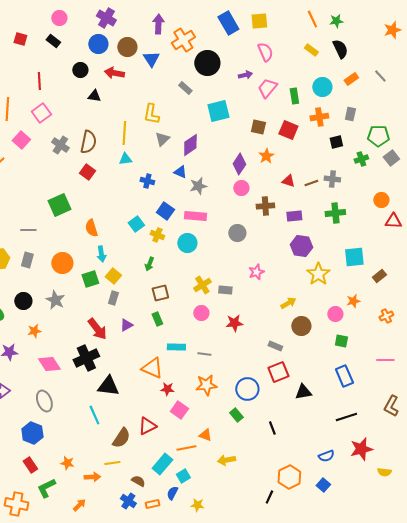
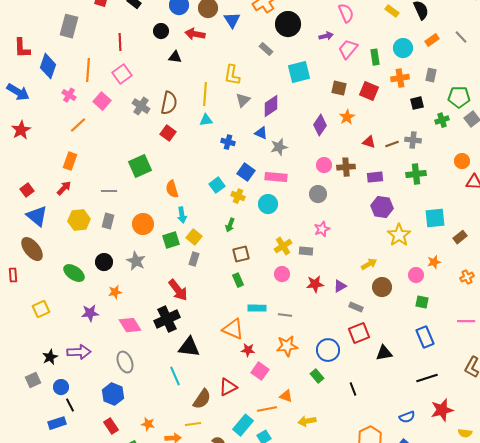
pink circle: (241, 188) -> (324, 165), moved
pink star: (256, 272) -> (322, 229), moved
purple triangle: (126, 325) -> (340, 286), moved

